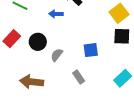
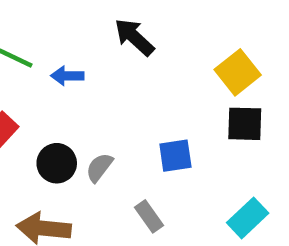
blue arrow: (56, 14) -> (67, 76), moved
black circle: (38, 42) -> (57, 163), moved

